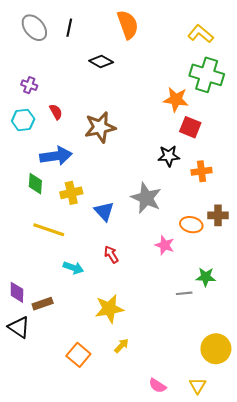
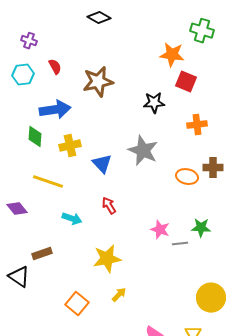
green cross: (207, 75) -> (202, 31), size x0.7
black star: (169, 156) -> (154, 103), moved
pink star: (165, 245) -> (160, 230), moved
purple diamond: (17, 292) -> (17, 209), moved, turned -40

